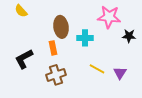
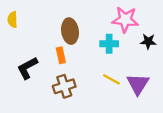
yellow semicircle: (21, 11) -> (12, 20), moved, turned 40
cyan cross: (85, 38) -> (109, 44), moved
purple triangle: (120, 73) -> (138, 84), size x1.5

